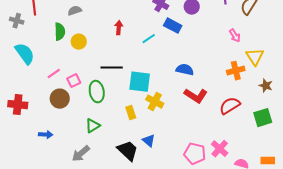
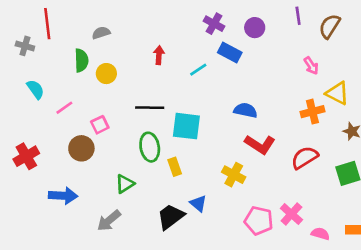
cyan semicircle: (25, 54) -> (35, 89), size x0.7
yellow triangle: (255, 57) -> (337, 93), turned -30
pink line: (54, 74) -> (64, 108), moved
green ellipse: (97, 92) -> (150, 147), moved
yellow cross: (155, 102) -> (234, 175), moved
red cross: (18, 105) -> (26, 156), turned -36
blue arrow: (46, 135) -> (63, 196), size x1.5
black trapezoid: (128, 151) -> (171, 217), turned -80

